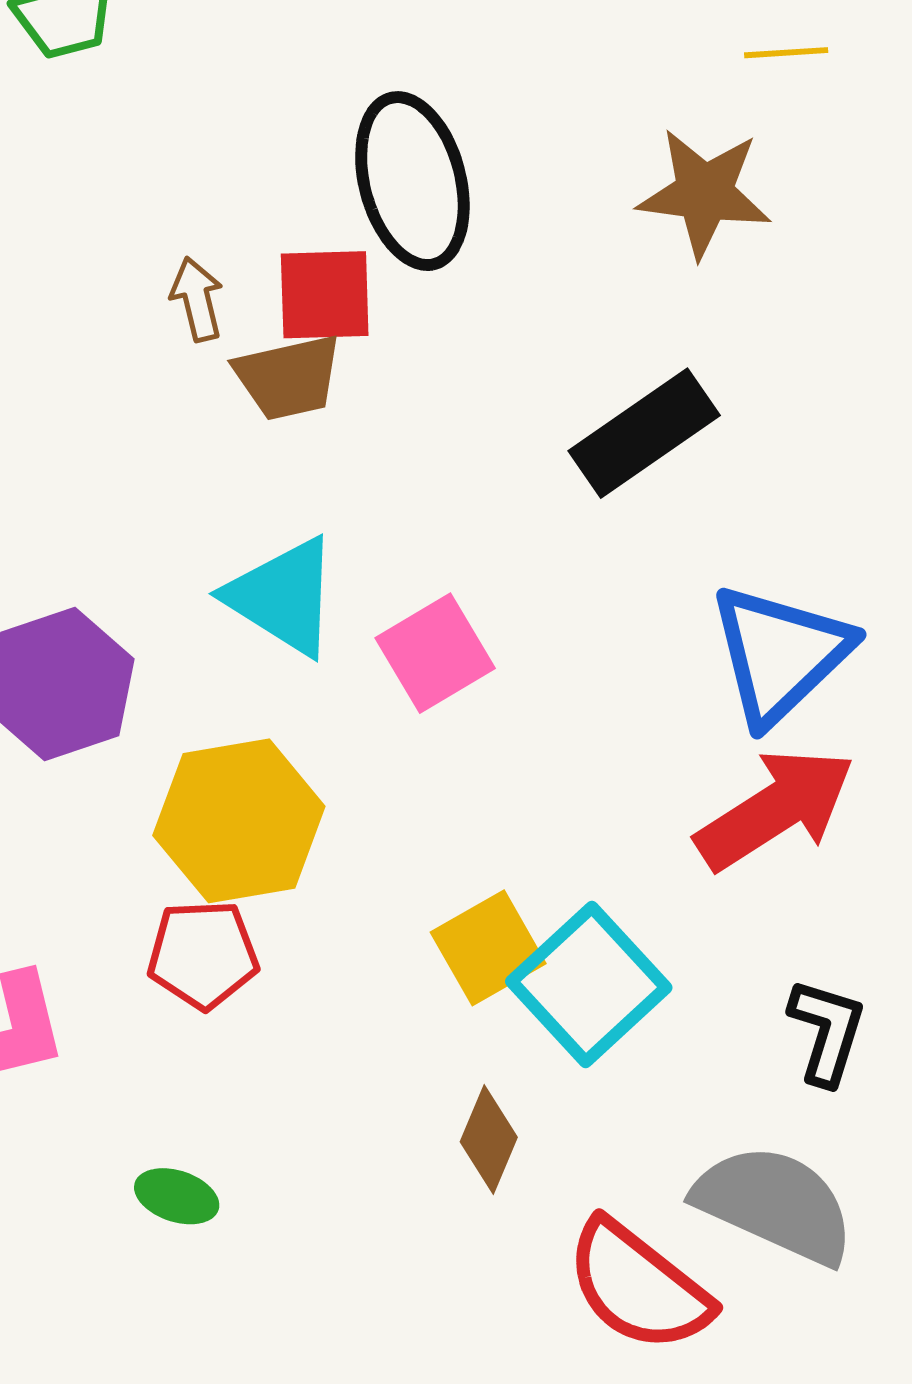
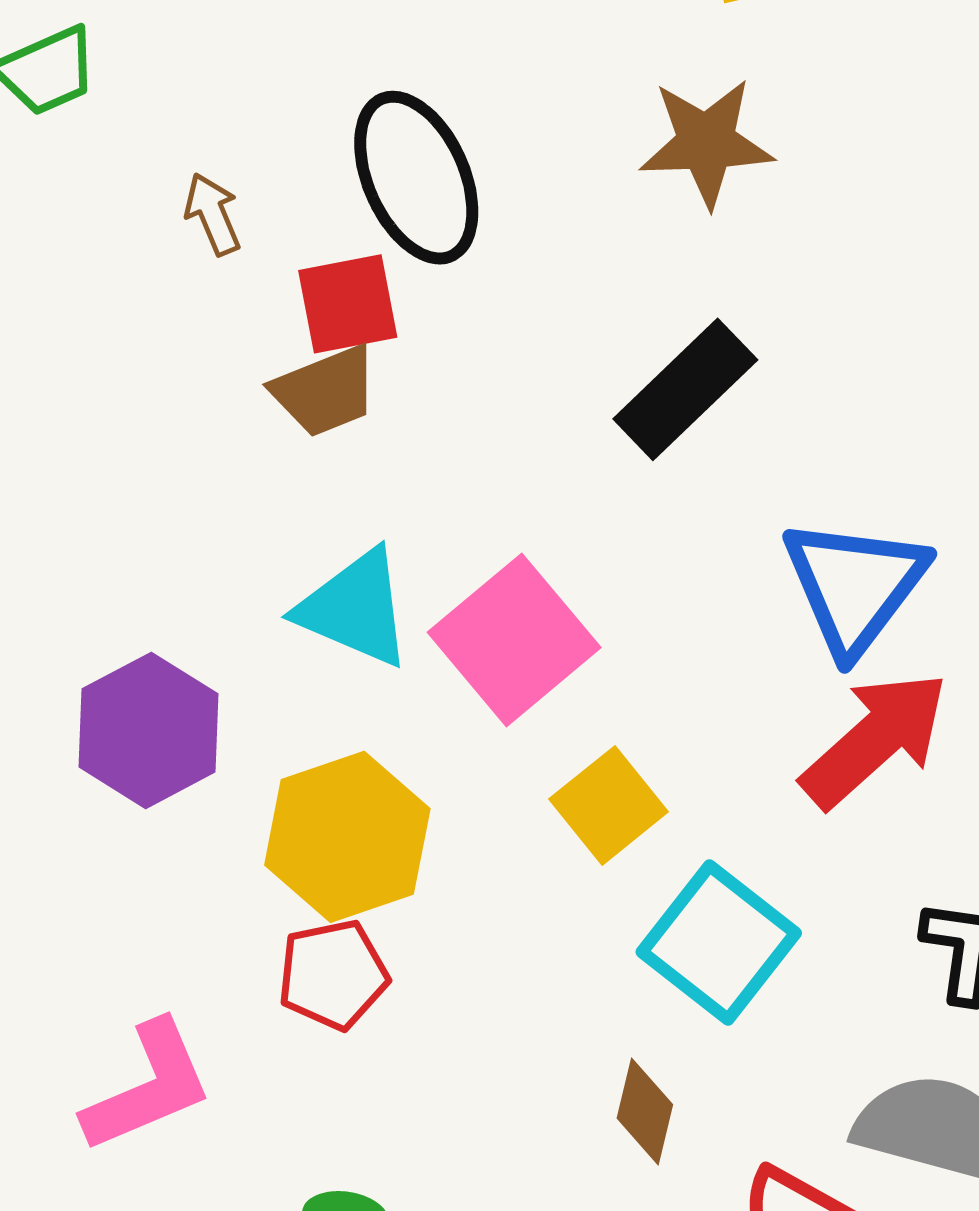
brown arrow: (197, 299) -> (213, 214), moved
pink square: (435, 653) -> (514, 640), size x1.4
yellow square: (488, 948) -> (609, 805), moved

